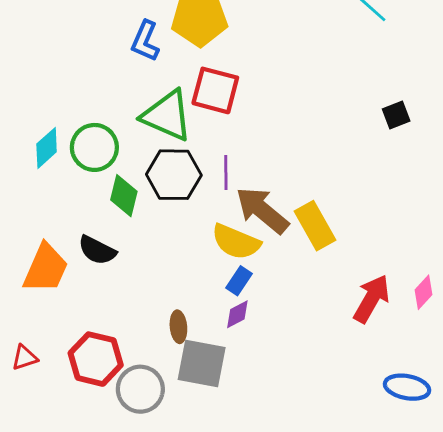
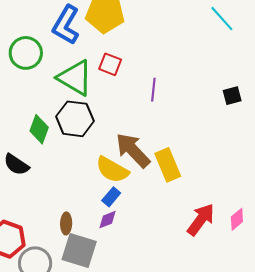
blue L-shape: (145, 41) -> (66, 25), size x1.4
red square: (215, 90) -> (110, 64), size x0.7
green circle: (94, 147) -> (26, 53), moved
purple line: (226, 173) -> (153, 90), moved

